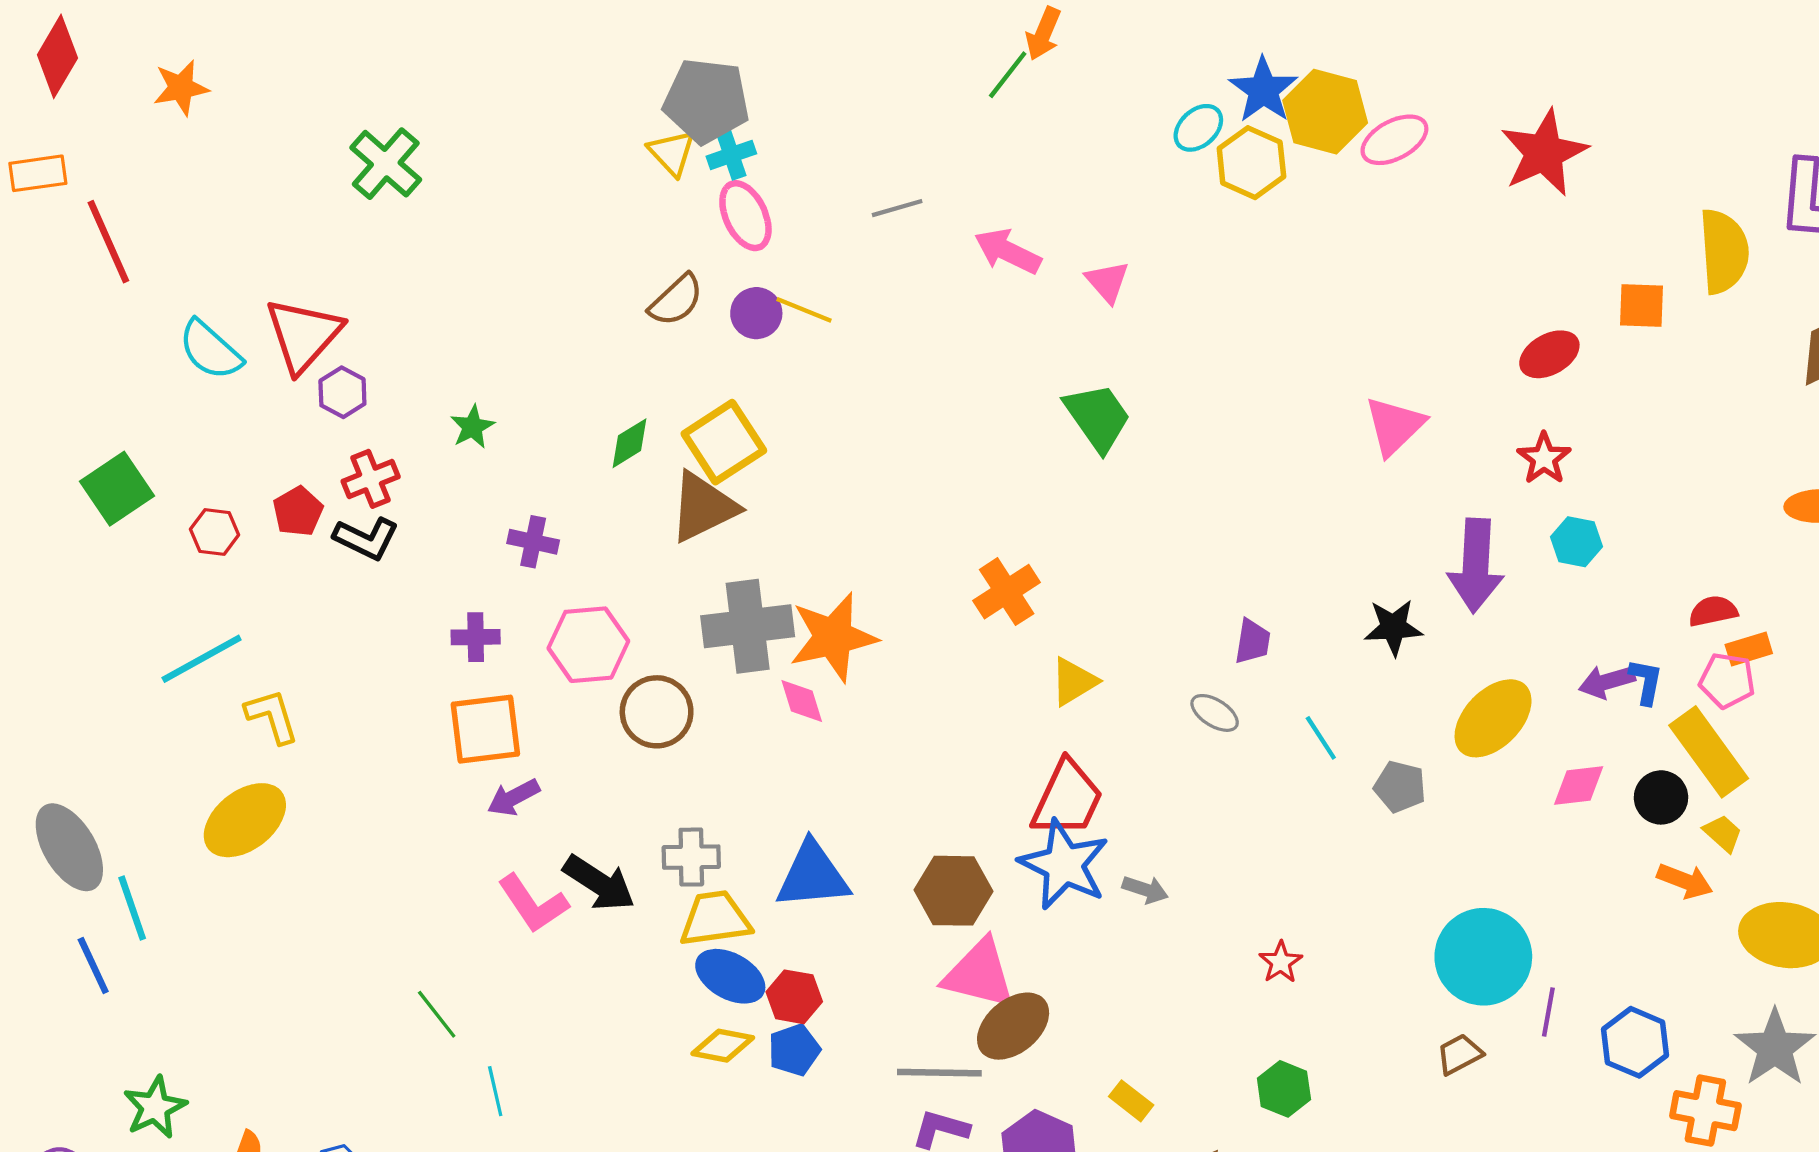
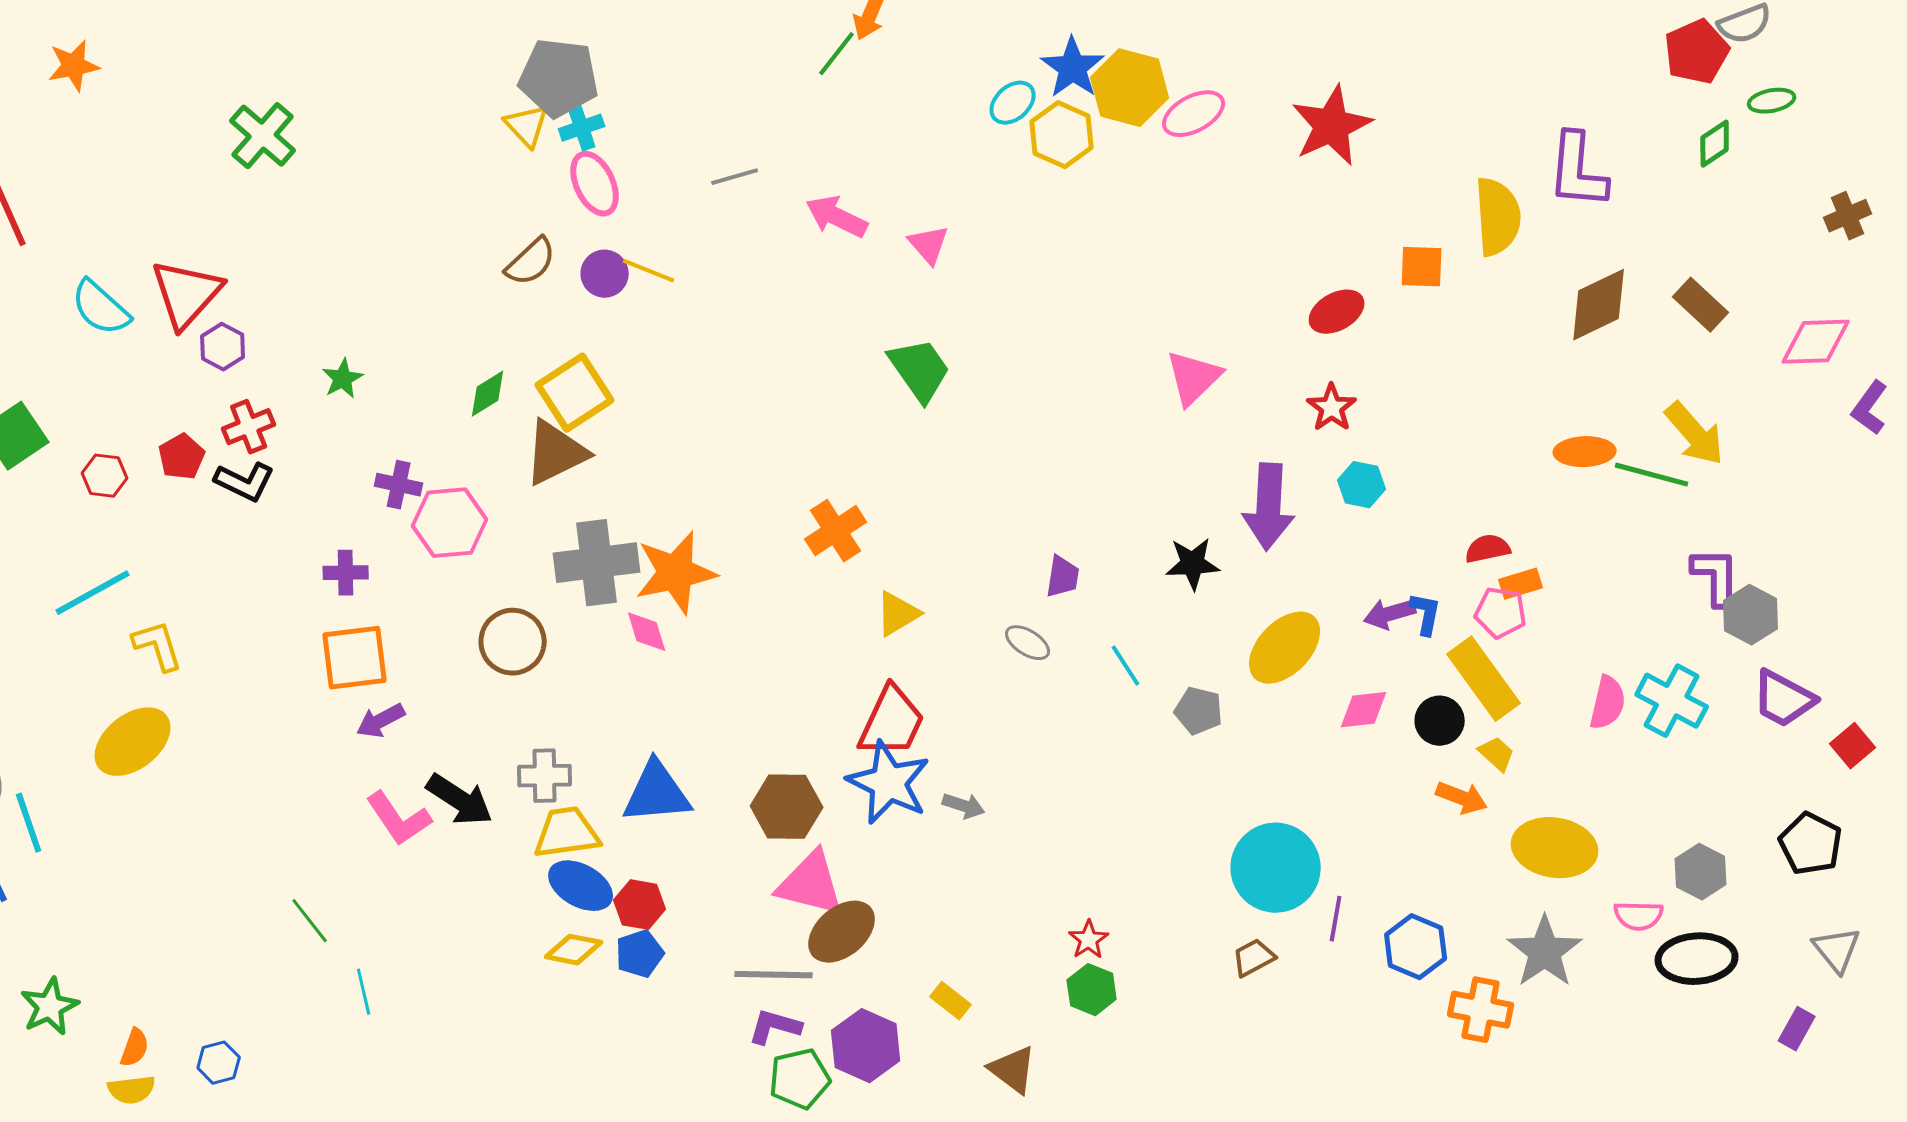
pink hexagon: (588, 645) -> (450, 523), moved
red star: (1281, 962) -> (1089, 940), moved

